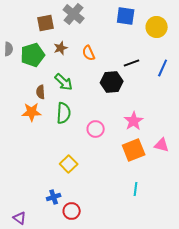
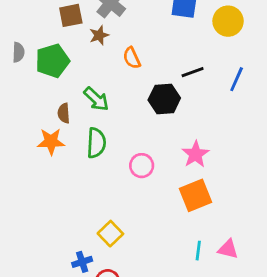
brown star: (61, 48) -> (99, 35), moved
pink triangle: (162, 145) -> (228, 249), moved
yellow square: (69, 164) -> (110, 234), moved

